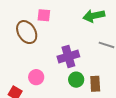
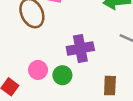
green circle: (76, 80) -> (62, 75), moved

